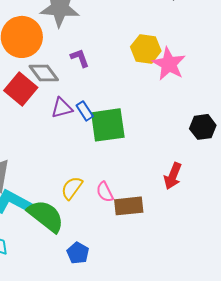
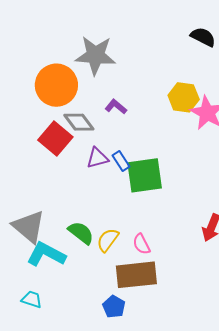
purple L-shape: (80, 58) -> (116, 107), turned -30
brown rectangle: (129, 206) -> (136, 275), moved, size x1.4
green semicircle: (46, 216) -> (81, 233), moved, size x0.7

